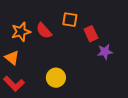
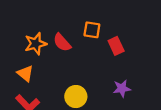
purple star: (105, 52) -> (122, 88), moved

